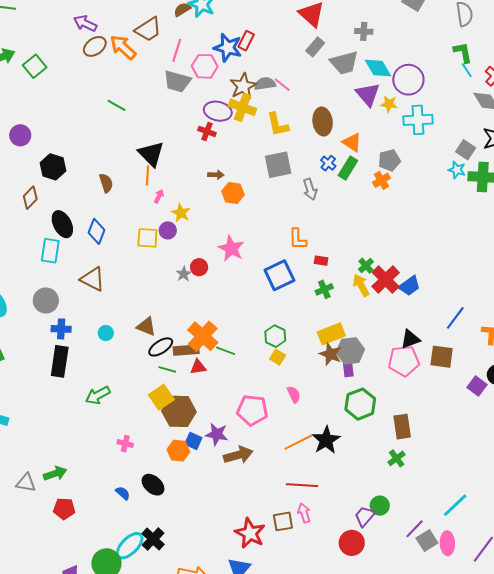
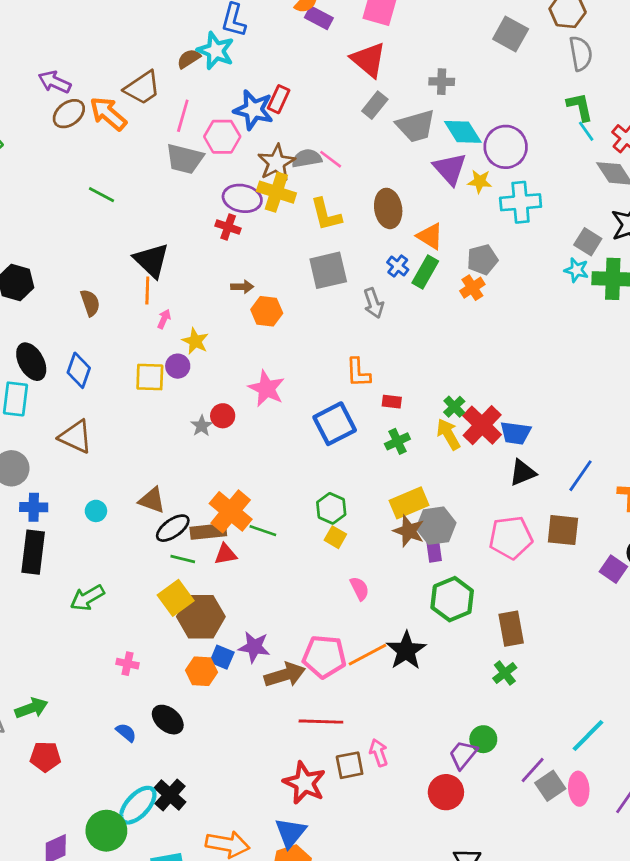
blue trapezoid: (409, 286) -> (515, 433), turned 45
black triangle: (410, 339) -> (523, 473), moved
pink pentagon: (252, 410) -> (324, 657), moved
red line: (302, 485) -> (321, 722), moved

